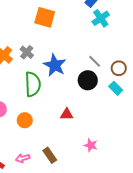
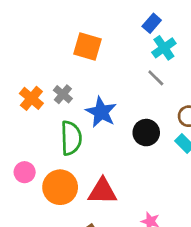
gray line: (95, 61) -> (156, 78), moved
red triangle: (67, 114) -> (102, 191), moved, size x1.6
orange circle: (25, 120) -> (60, 187), size x1.6

